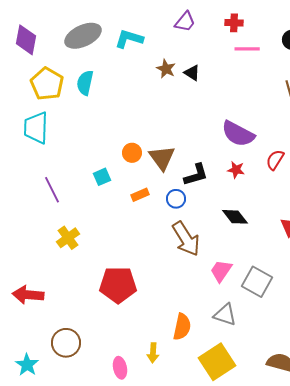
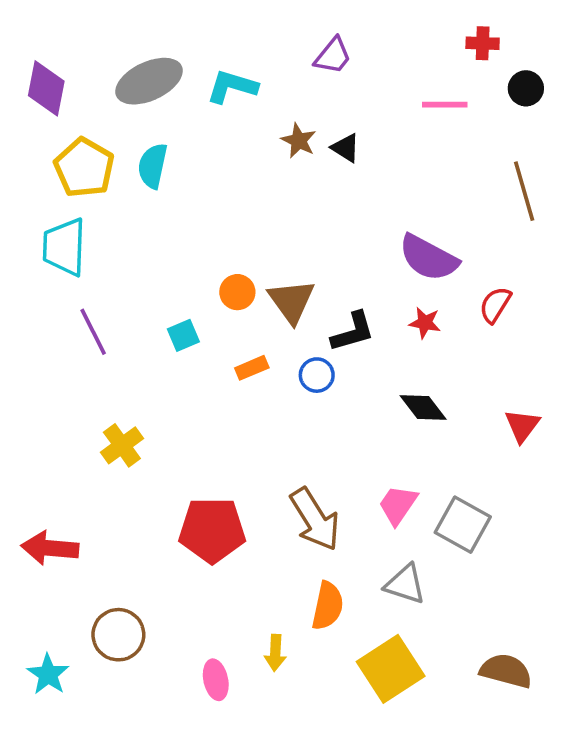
red cross: (234, 23) -> (483, 43), moved
purple line: (52, 190) -> (93, 332), moved
brown arrow: (186, 239) -> (315, 519), moved

